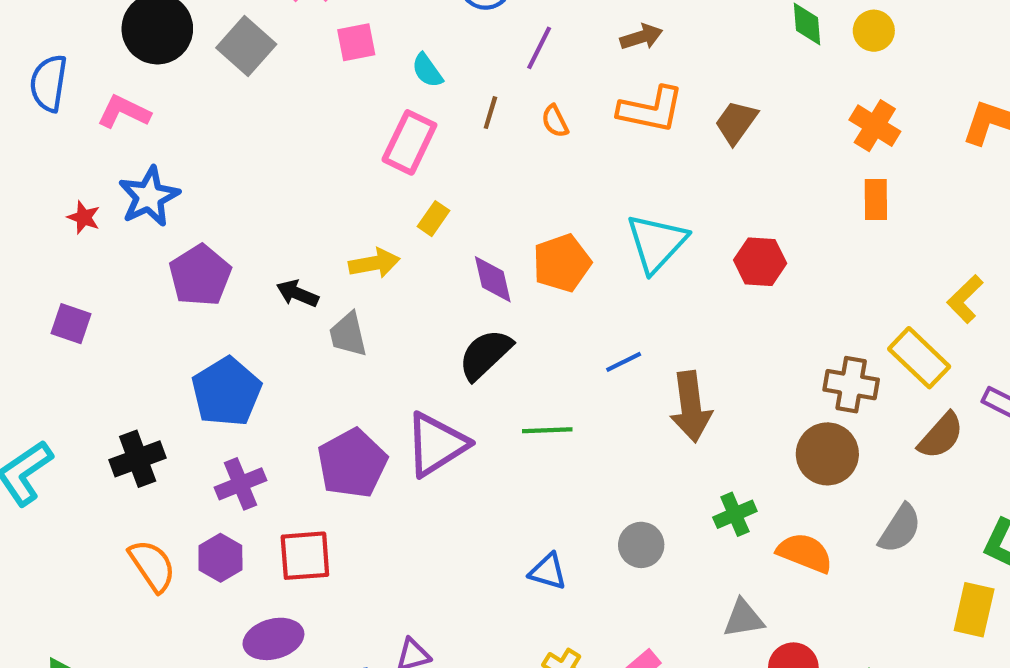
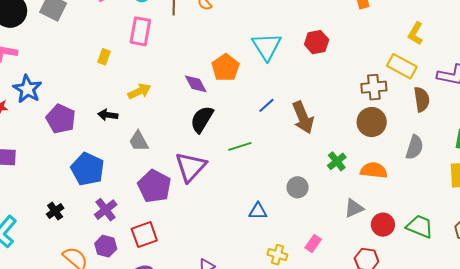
yellow rectangle: (433, 219) -> (104, 57), moved
gray trapezoid: (348, 334) -> (139, 141), moved
brown semicircle: (941, 436) -> (422, 99), turned -35
black cross: (138, 459) -> (55, 211), size x0.7

